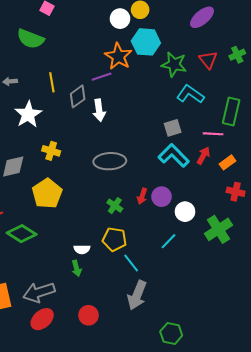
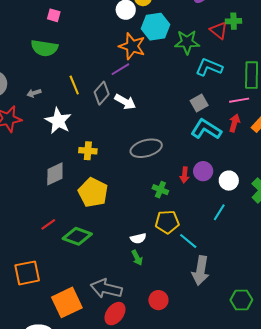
green cross: (237, 55) -> (234, 21), moved, turned 35
white arrow: (99, 110) -> (125, 102), turned -40
gray arrow: (39, 292) -> (106, 289), turned 44

